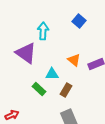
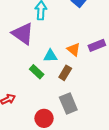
orange triangle: (74, 60) -> (74, 50), moved

